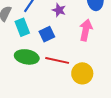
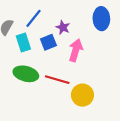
pink arrow: (86, 30) -> (76, 50), moved
blue square: (47, 34) -> (48, 42), moved

